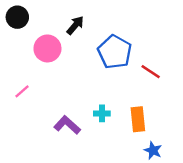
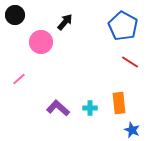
blue pentagon: (115, 52) -> (123, 26), moved
cyan cross: (102, 113) -> (90, 108), moved

